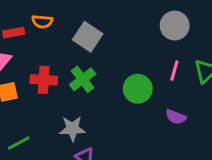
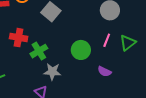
green cross: (83, 79) -> (39, 51), moved
gray star: (72, 129) -> (52, 72), moved

